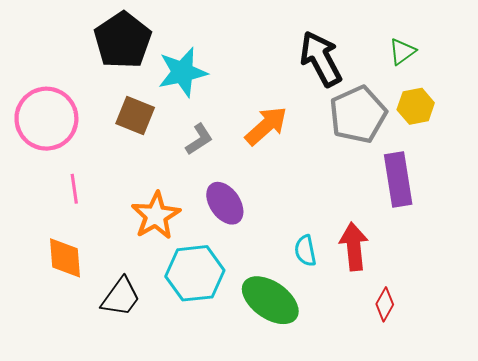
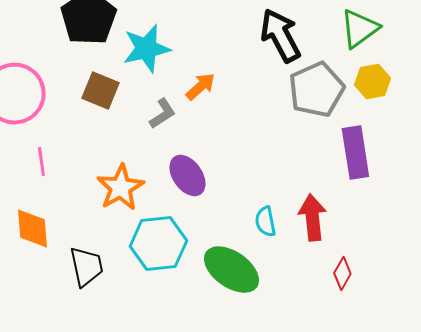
green triangle: (402, 52) -> (359, 29), size x1.5
orange arrow: (266, 126) -> (200, 87), moved, size x0.7
black trapezoid: (121, 297) -> (86, 267), turned -48

